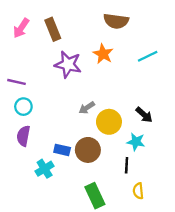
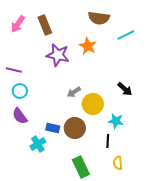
cyan line: (148, 56) -> (126, 35), moved
black arrow: (144, 115) -> (125, 89), moved
purple semicircle: (23, 136) -> (20, 116), turned -48

